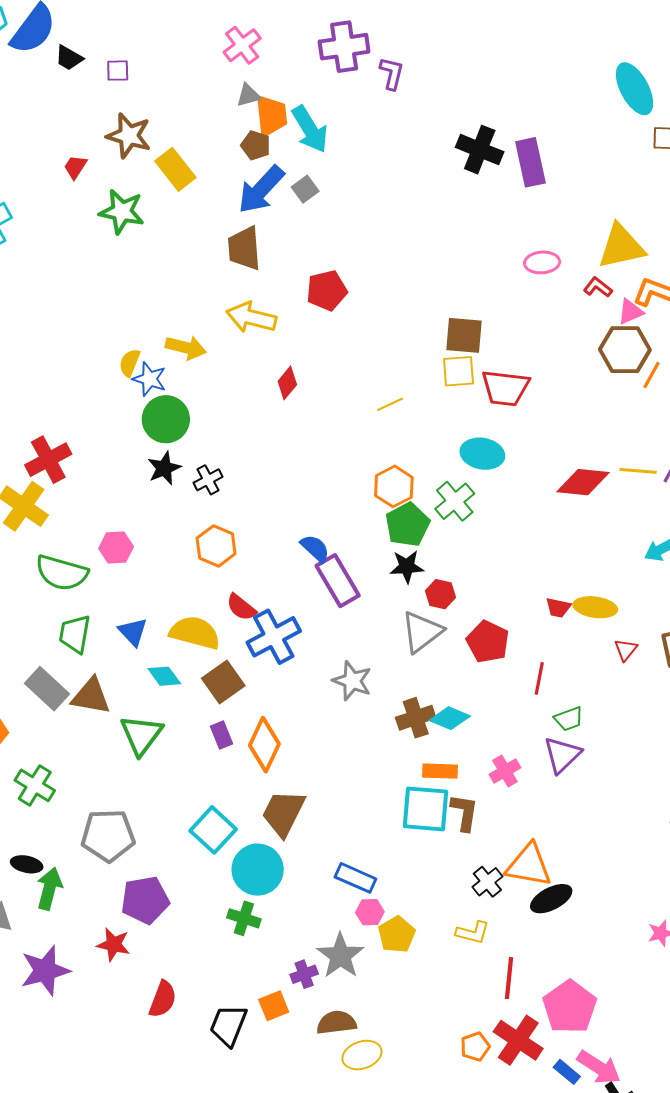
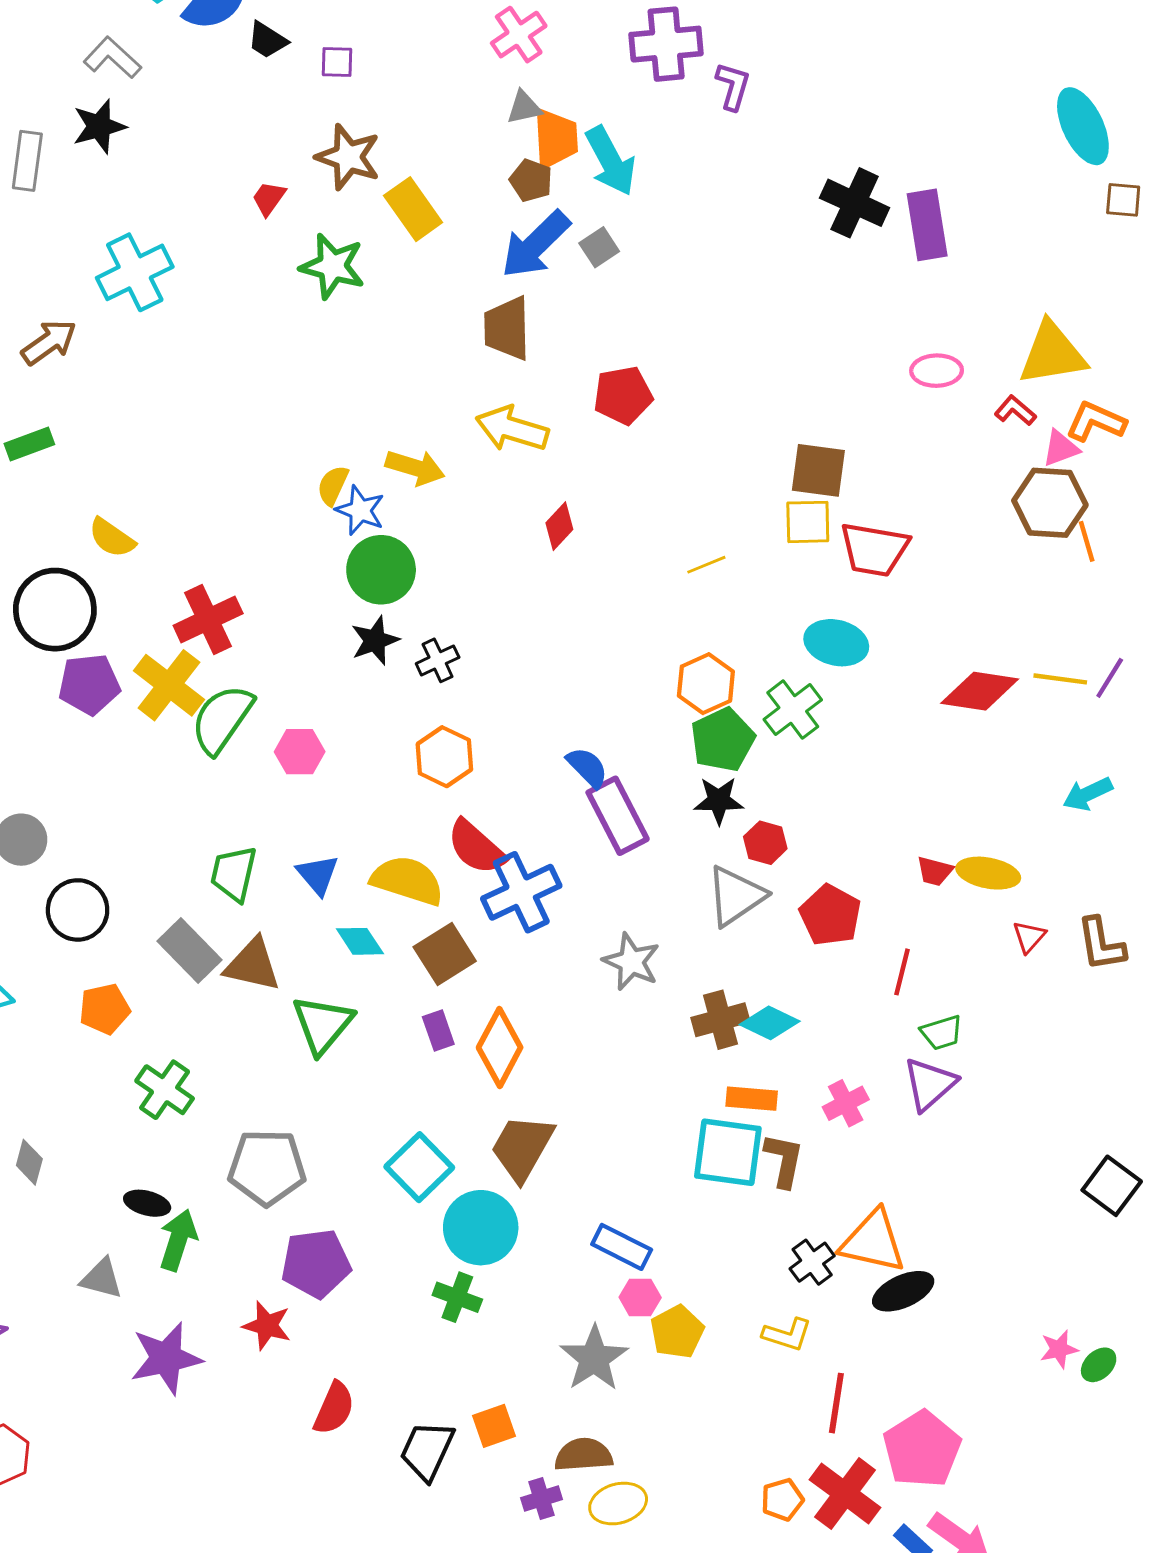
orange line: (652, 375) -> (1087, 541), turned -48
green semicircle: (62, 573) -> (222, 719), moved, turned 106
red semicircle: (241, 607) -> (476, 847), size x1.4
purple cross: (304, 974) -> (542, 1499), moved

